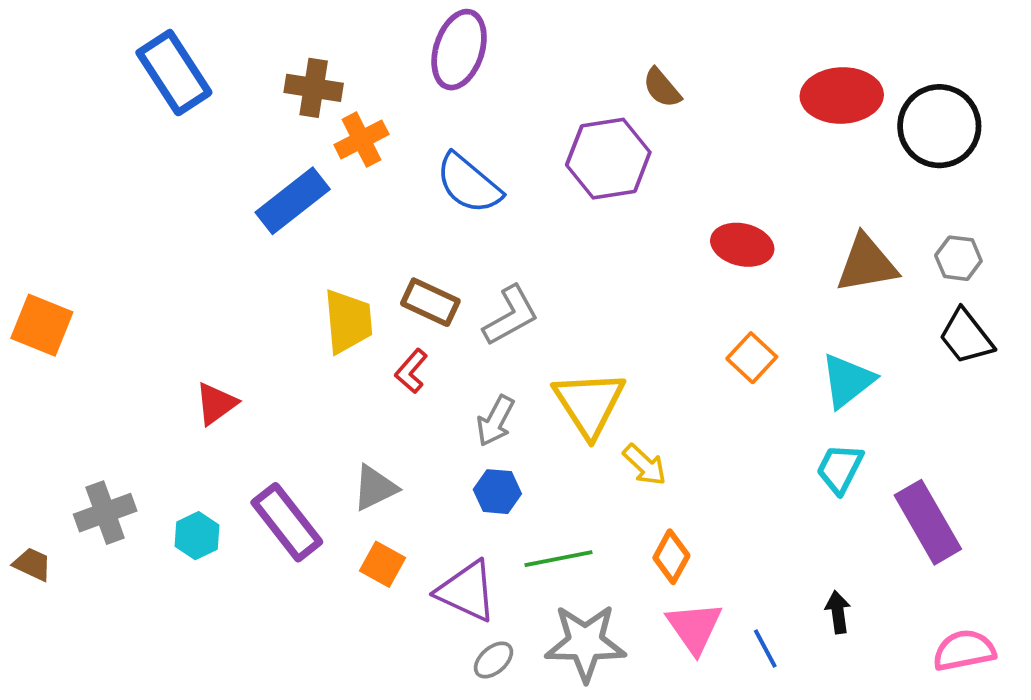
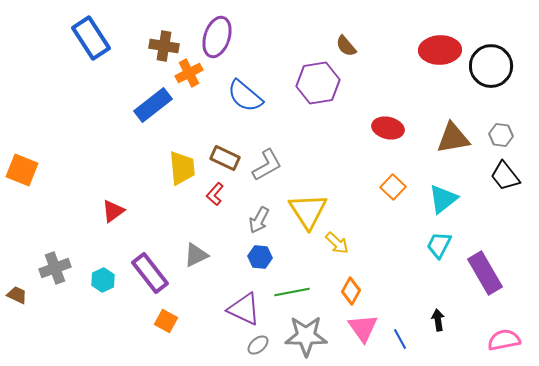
purple ellipse: (459, 50) -> (217, 37), moved
orange square: (383, 564) -> (166, 321), moved

